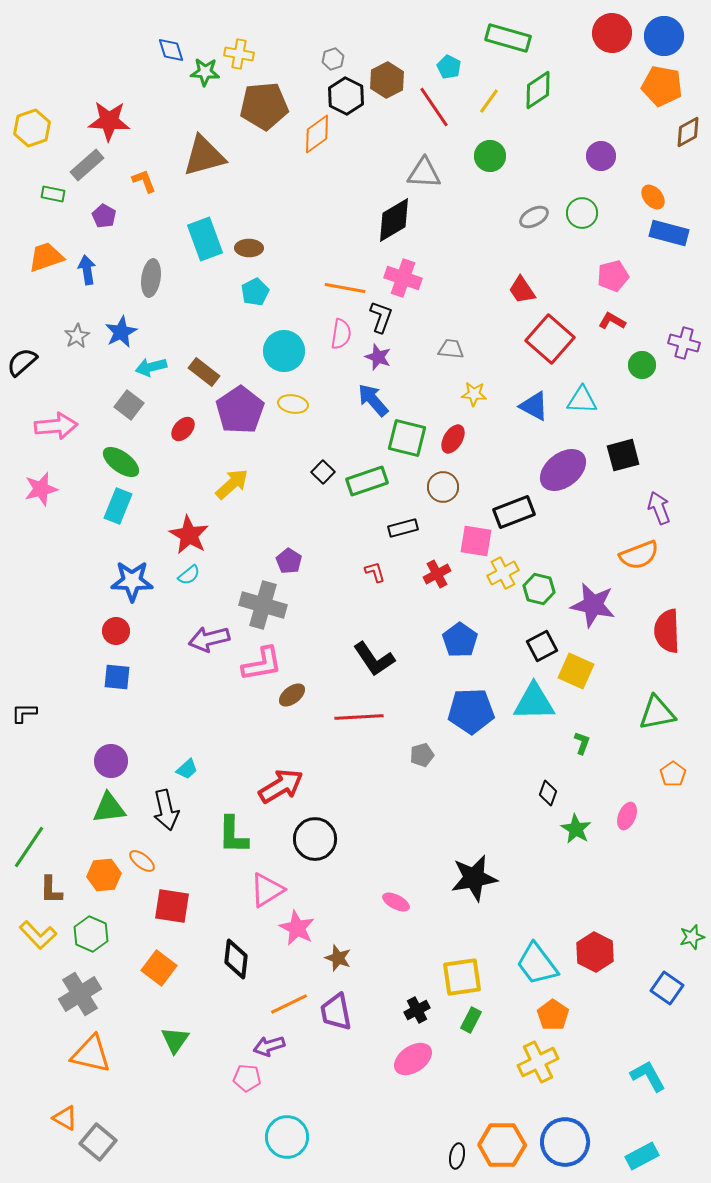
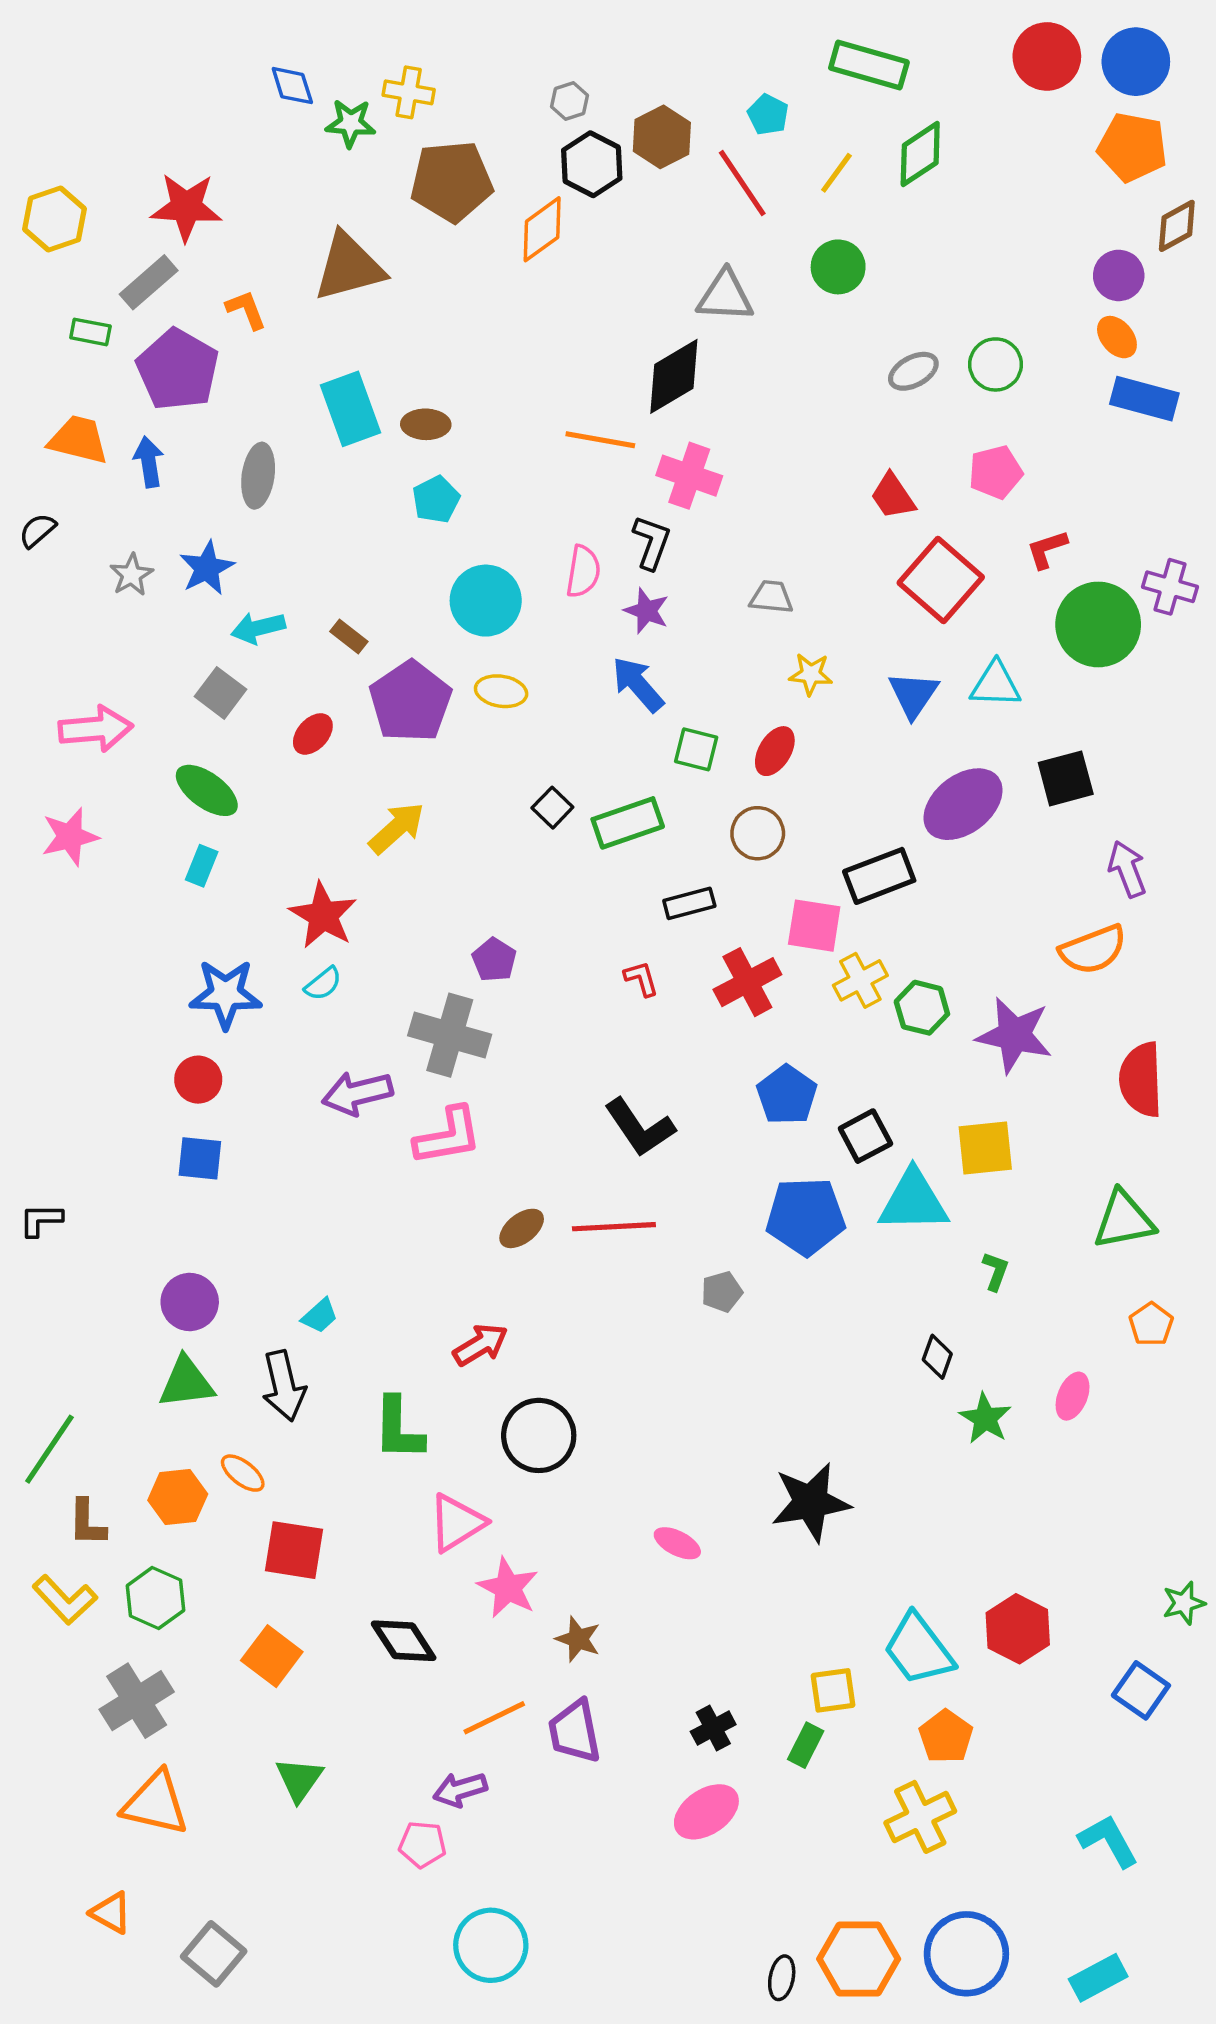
purple circle: (601, 156) -> (1119, 275), moved
purple pentagon: (104, 216) -> (178, 370), size x2.0
orange trapezoid: (46, 257) -> (78, 440), turned 33
pink pentagon: (613, 276) -> (996, 472), moved
orange line: (345, 288) -> (600, 440), moved
red L-shape: (612, 321) -> (1047, 549), turned -48
black semicircle: (22, 362) -> (37, 530), moved, size x0.7
green circle: (642, 365) -> (1098, 624), size x1.8
brown rectangle: (204, 372) -> (349, 636), size x0.7
blue triangle: (534, 406) -> (913, 695), turned 36
green square: (407, 438) -> (696, 749), size x0.7
cyan rectangle: (118, 506) -> (202, 866), size x0.7
red cross: (437, 574) -> (747, 982), size x1.4
black square: (542, 646) -> (865, 1136), moved
yellow square: (576, 671) -> (985, 1148), turned -30
brown ellipse: (292, 695) -> (522, 1228), moved
red arrow: (281, 786) -> (481, 1345), size x0.7
black diamond: (236, 959) -> (404, 1641), turned -39
yellow square: (462, 977) -> (833, 1690), moved, size x0.7
gray square: (98, 1142) -> (214, 1954), moved

